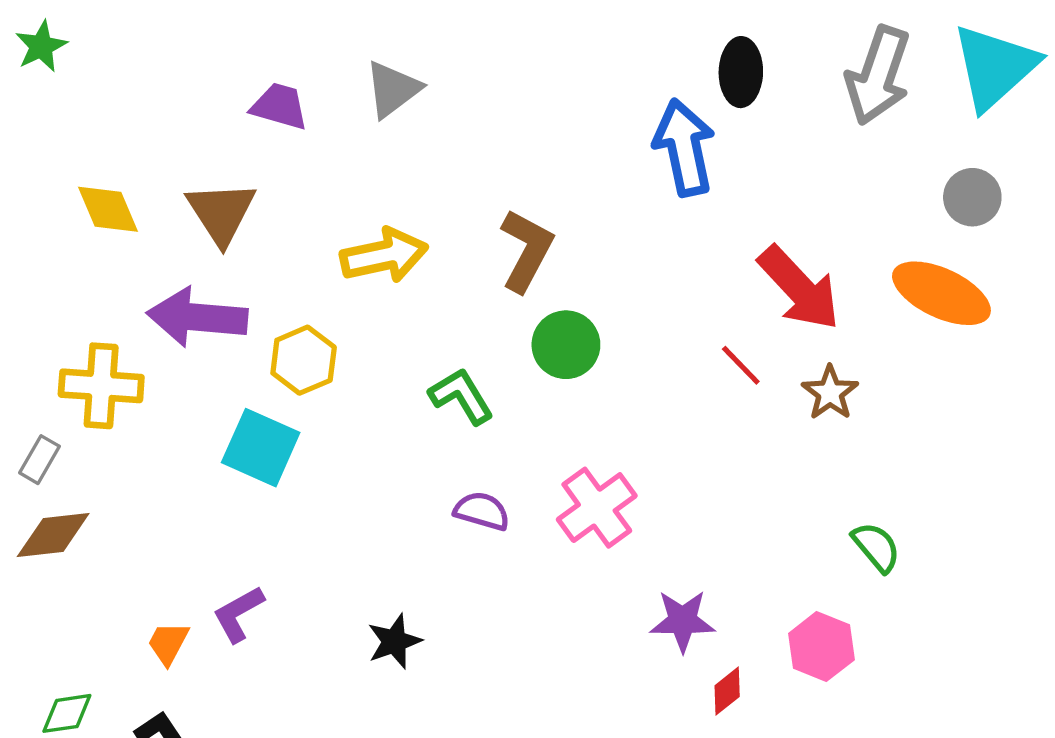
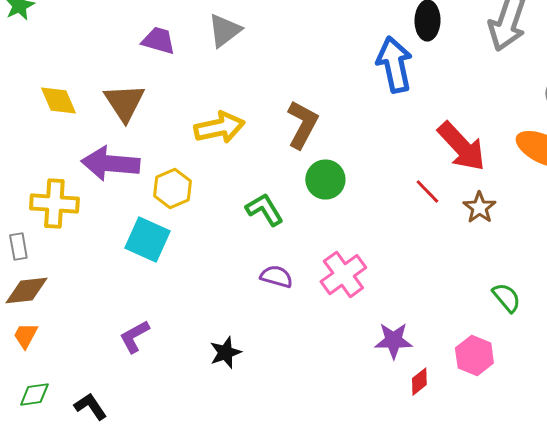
gray rectangle: (39, 460) -> (18, 247), turned -40
orange trapezoid: (168, 643) -> (25, 336), moved

